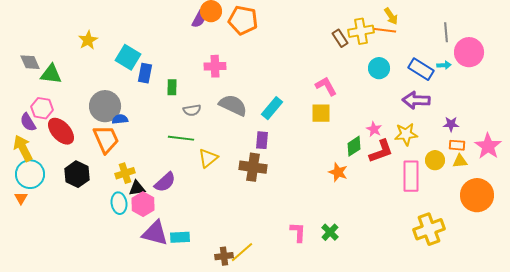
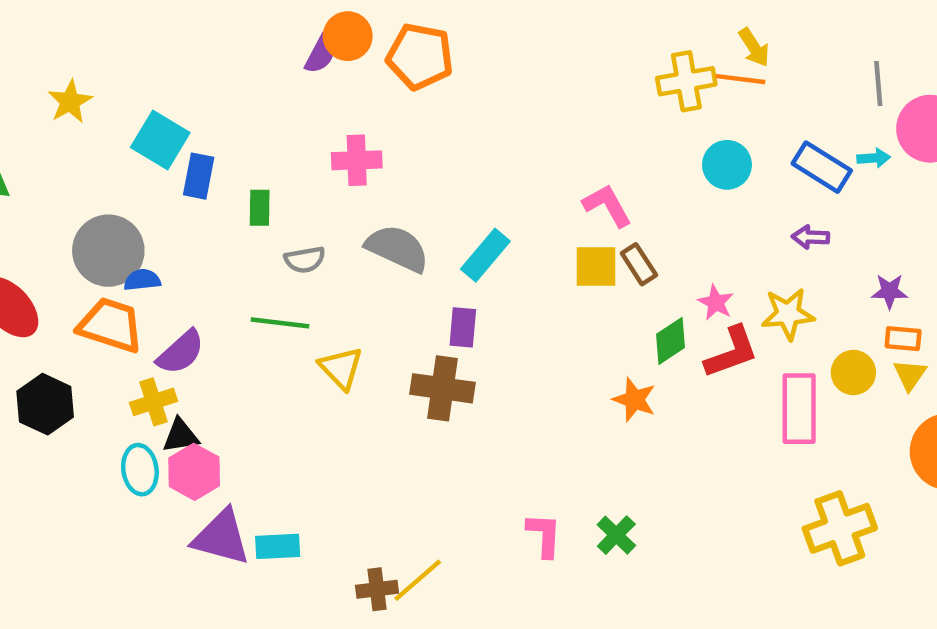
brown rectangle: (340, 38) -> (639, 264), moved
purple arrow: (416, 100) -> (810, 237), size x0.6
orange trapezoid: (106, 139) -> (111, 325), turned -48
yellow triangle: (208, 158) -> (341, 368), turned -35
yellow triangle: (460, 161) -> (910, 375), turned -49
purple semicircle: (165, 182) -> (181, 352), moved

